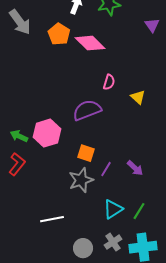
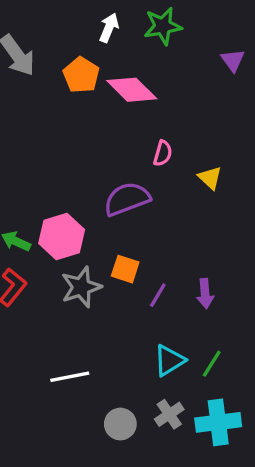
purple arrow: (135, 168) -> (205, 294), turned 42
gray star: (81, 180) -> (81, 287), moved

